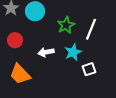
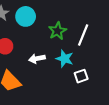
cyan star: (73, 52) -> (65, 59), turned -30

